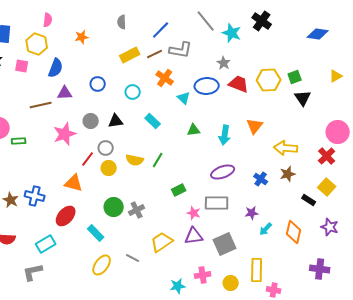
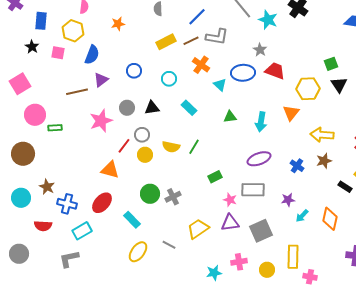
yellow hexagon: (269, 80) -> (308, 89), moved
purple triangle: (65, 93) -> (101, 80), turned -35
blue cross: (35, 196) -> (67, 204), moved

